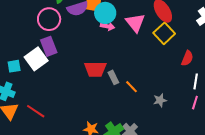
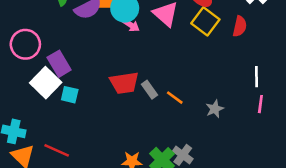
pink circle: (49, 19) -> (25, 44), moved
pink arrow: (108, 26) -> (131, 25), turned 32
red semicircle: (187, 58) -> (240, 26), moved
cyan square: (14, 66) -> (70, 95), moved, turned 32

